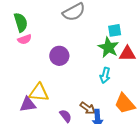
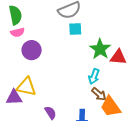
cyan square: (115, 30) -> (75, 29), moved
purple circle: (59, 56) -> (32, 50), moved
brown arrow: (88, 108) -> (99, 94), moved

